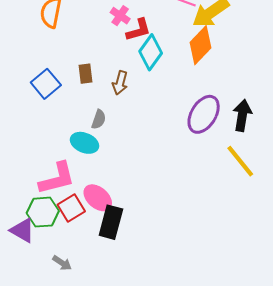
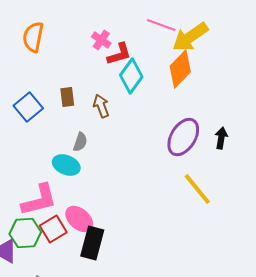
brown arrow: (120, 83) -> (101, 106), turned 145
black arrow: (242, 115) -> (221, 138), size x0.7
yellow line: (240, 161) -> (197, 189), moved

